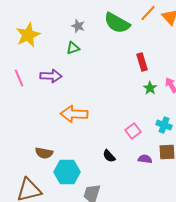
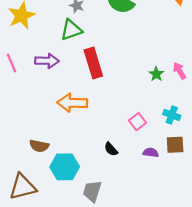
green triangle: (73, 48) -> (71, 30), size x1.5
red rectangle: (142, 62) -> (93, 63), moved, size x1.5

